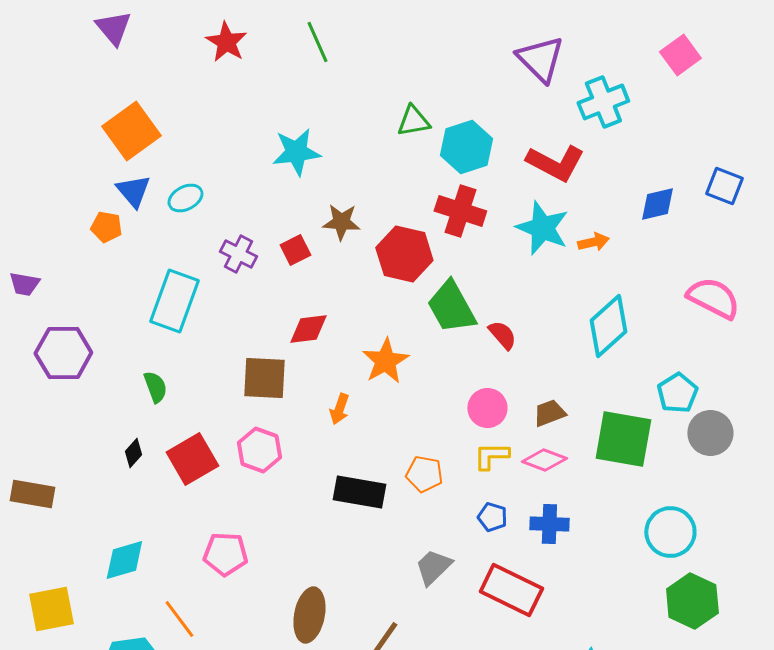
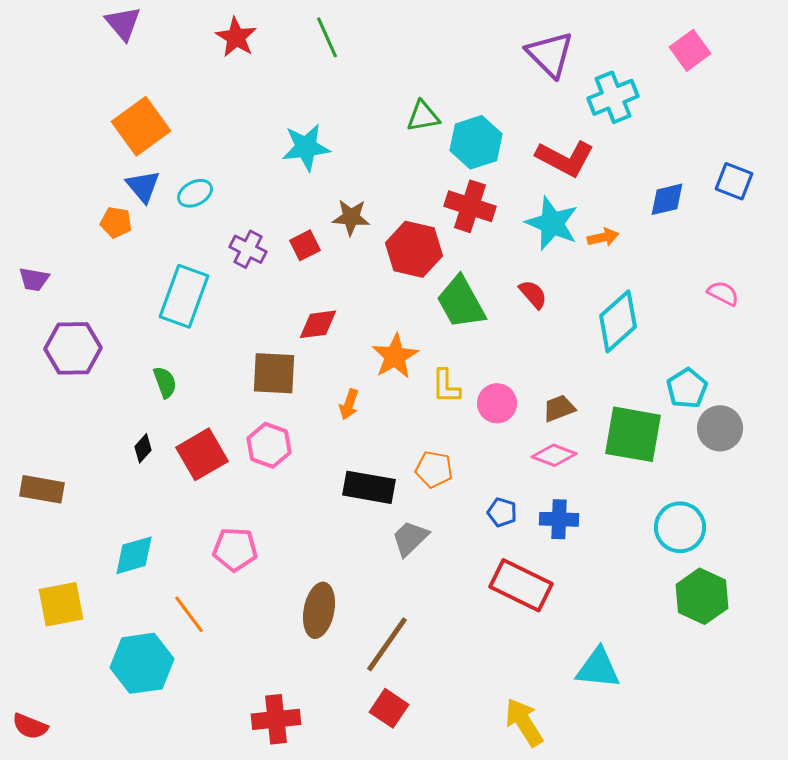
pink semicircle: (713, 298) -> (723, 293), size x0.6
red semicircle: (502, 335) -> (533, 294), moved
yellow L-shape: (491, 456) -> (446, 386), moved, turned -90
gray trapezoid: (433, 567) -> (410, 538), moved

